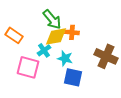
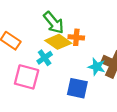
yellow diamond: (56, 36) -> (58, 42), turned 45
cyan star: (65, 58) -> (97, 67), moved

